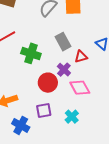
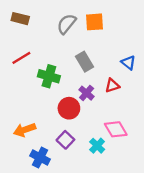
red triangle: (81, 57) -> (112, 86), moved
pink diamond: (80, 88) -> (116, 129), moved
purple square: (44, 111) -> (65, 140), turned -35

